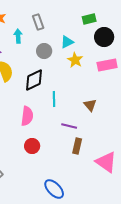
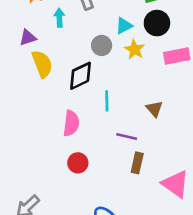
black circle: (104, 37) -> (157, 23), moved
gray circle: (44, 51) -> (102, 45), moved

